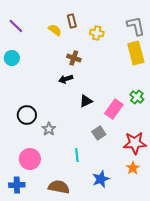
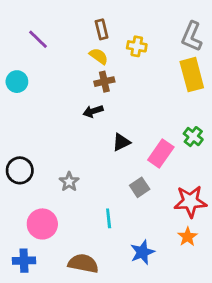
purple line: (16, 26) -> (38, 39), moved
gray L-shape: (136, 26) -> (192, 36), turned -145
yellow semicircle: (55, 30) -> (99, 56), moved
brown cross: (74, 58) -> (104, 82), turned -32
black circle: (27, 115) -> (20, 170), moved

